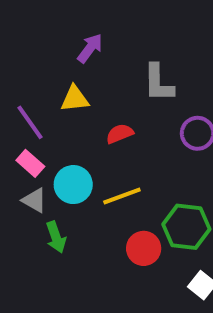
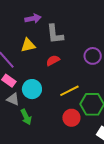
purple arrow: (90, 48) -> (33, 18), turned 49
gray L-shape: (158, 83) -> (55, 34), moved
yellow line: (122, 196) -> (69, 91), moved

